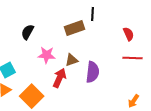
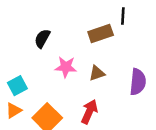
purple semicircle: (93, 72) -> (138, 82), moved
red arrow: (60, 78) -> (89, 112), moved

